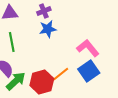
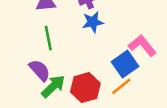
blue square: (89, 71) -> (125, 64), moved
orange line: (61, 74) -> (121, 86), moved

